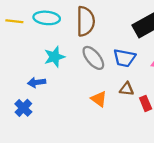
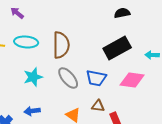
blue arrow: (37, 82) -> (32, 111), moved

